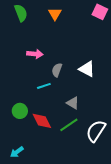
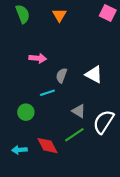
green circle: (20, 111) -> (26, 112), moved
red diamond: (42, 121) -> (47, 146), moved
white semicircle: (96, 131) -> (104, 122), moved
cyan arrow: (17, 152) -> (19, 150), moved, turned 32

